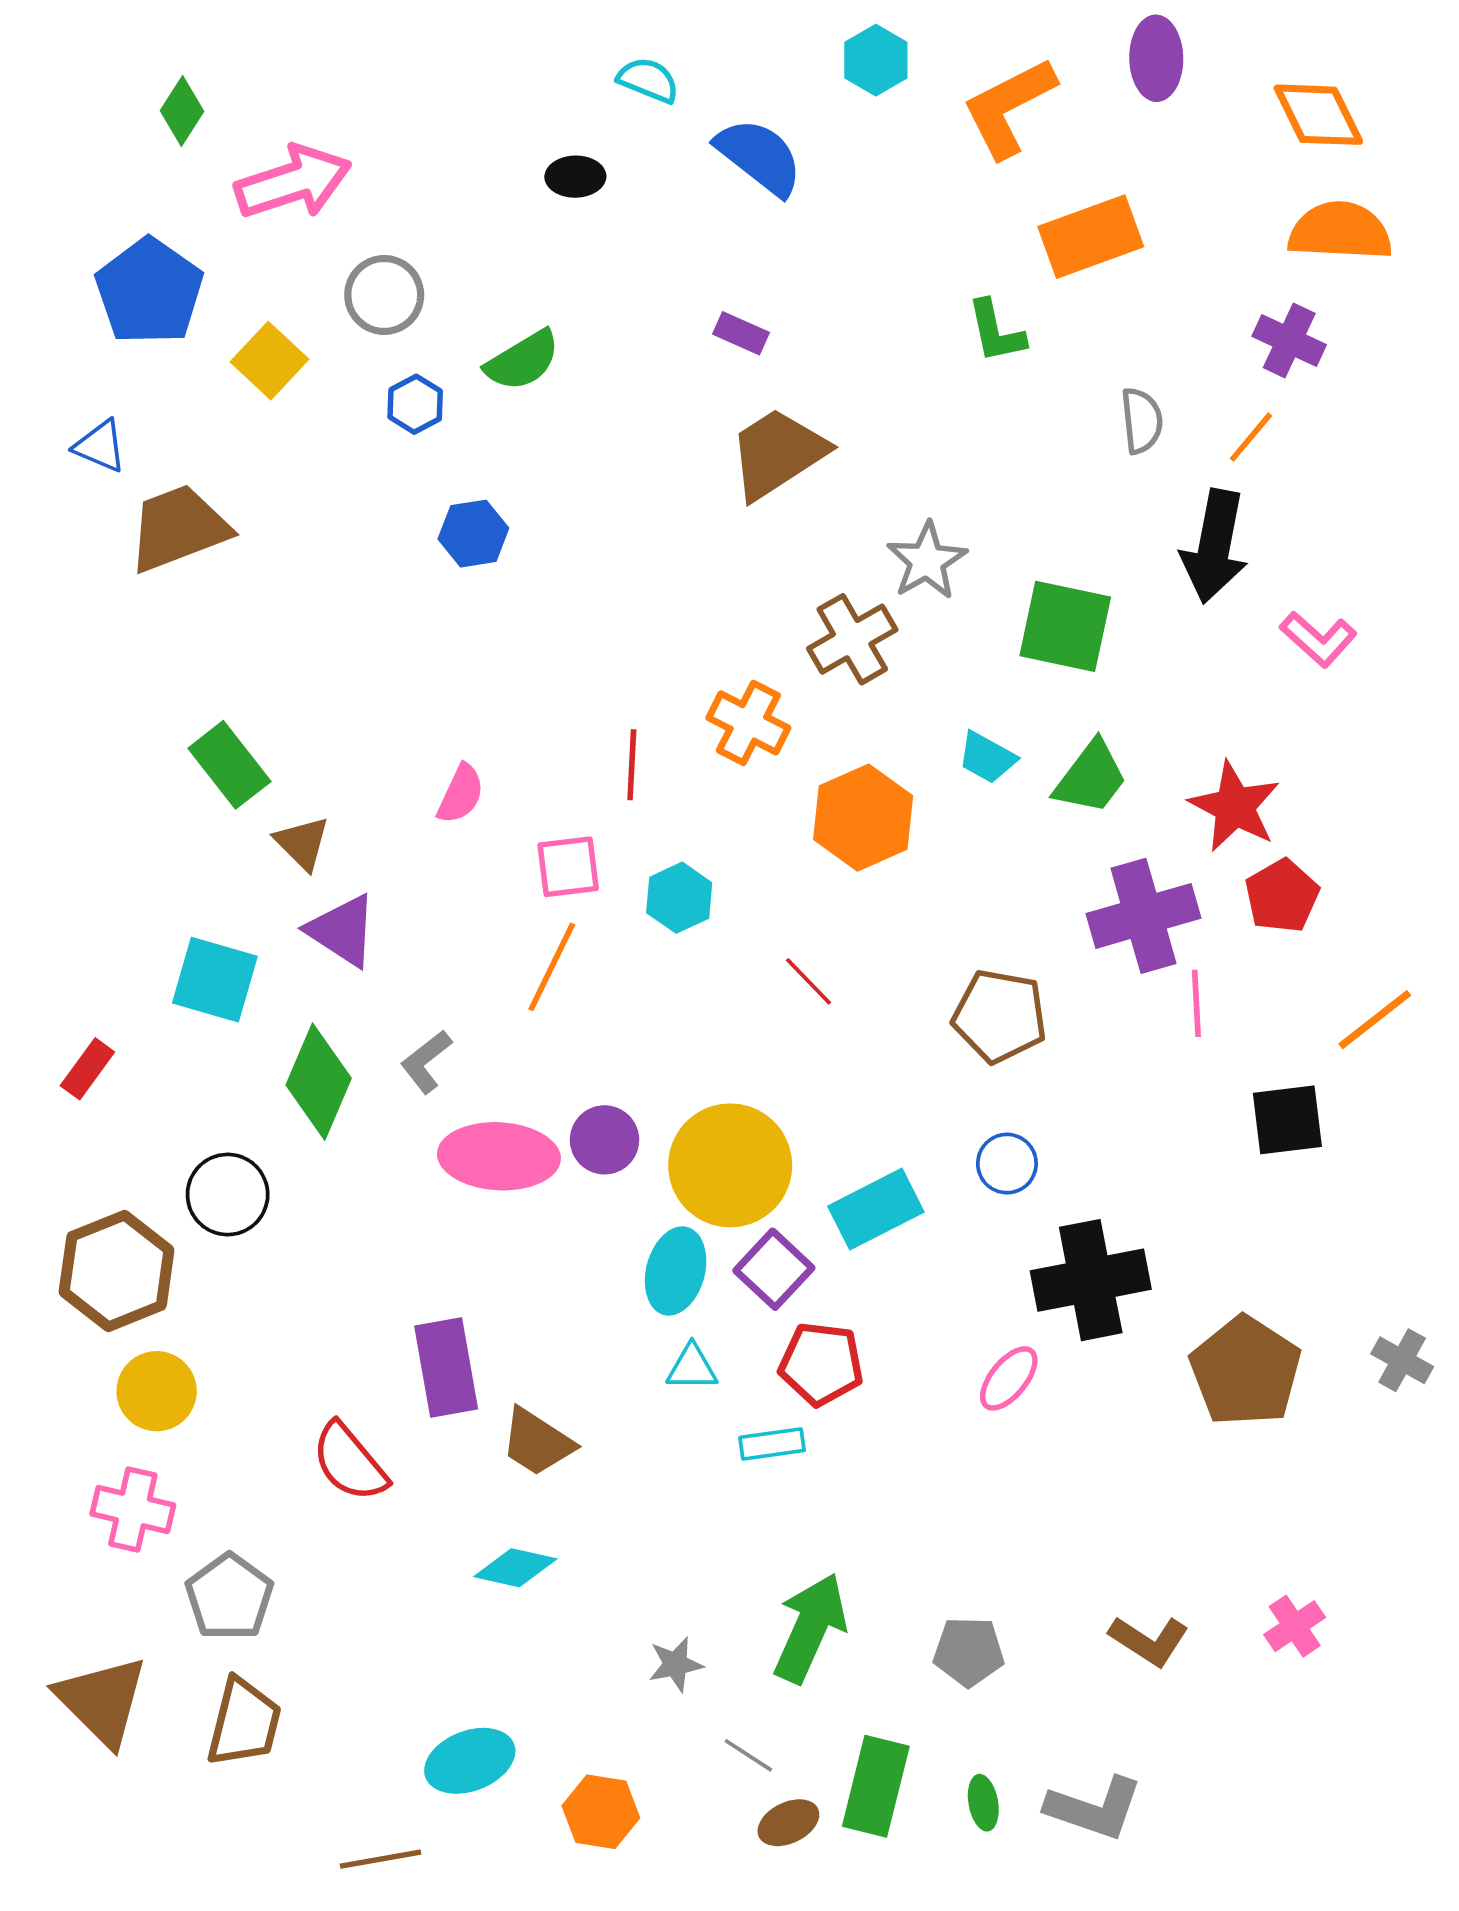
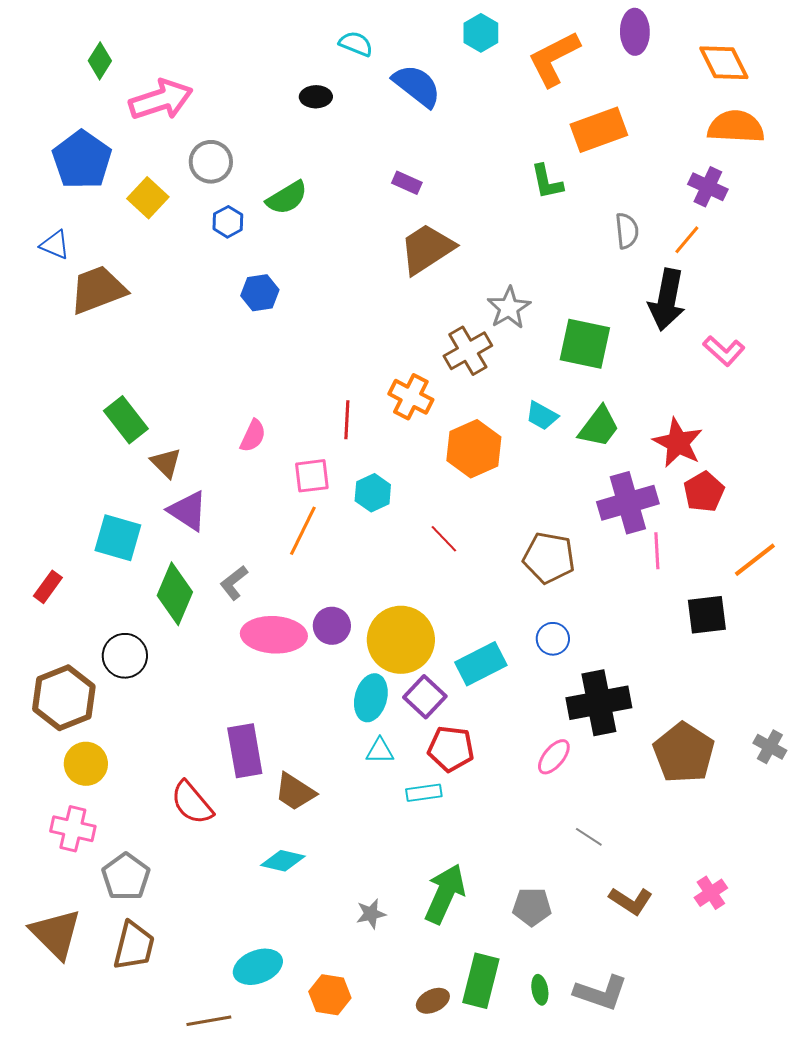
gray line: (748, 1755) -> (589, 837), moved

